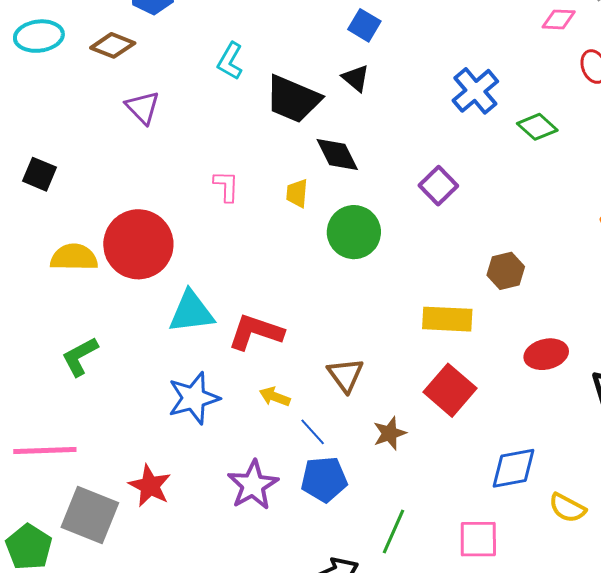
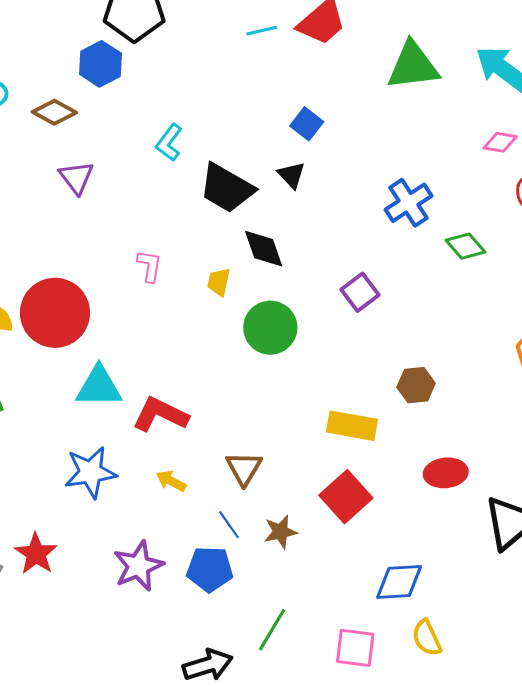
blue line: (313, 432) -> (229, 525), moved
yellow semicircle: (567, 508) -> (427, 638), moved, turned 30

